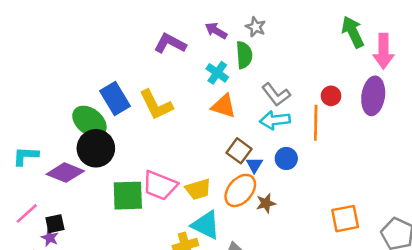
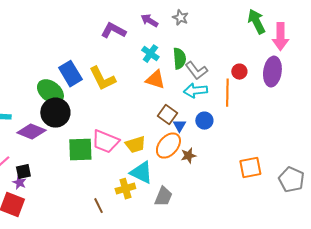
green semicircle: (244, 55) -> (179, 59), moved

